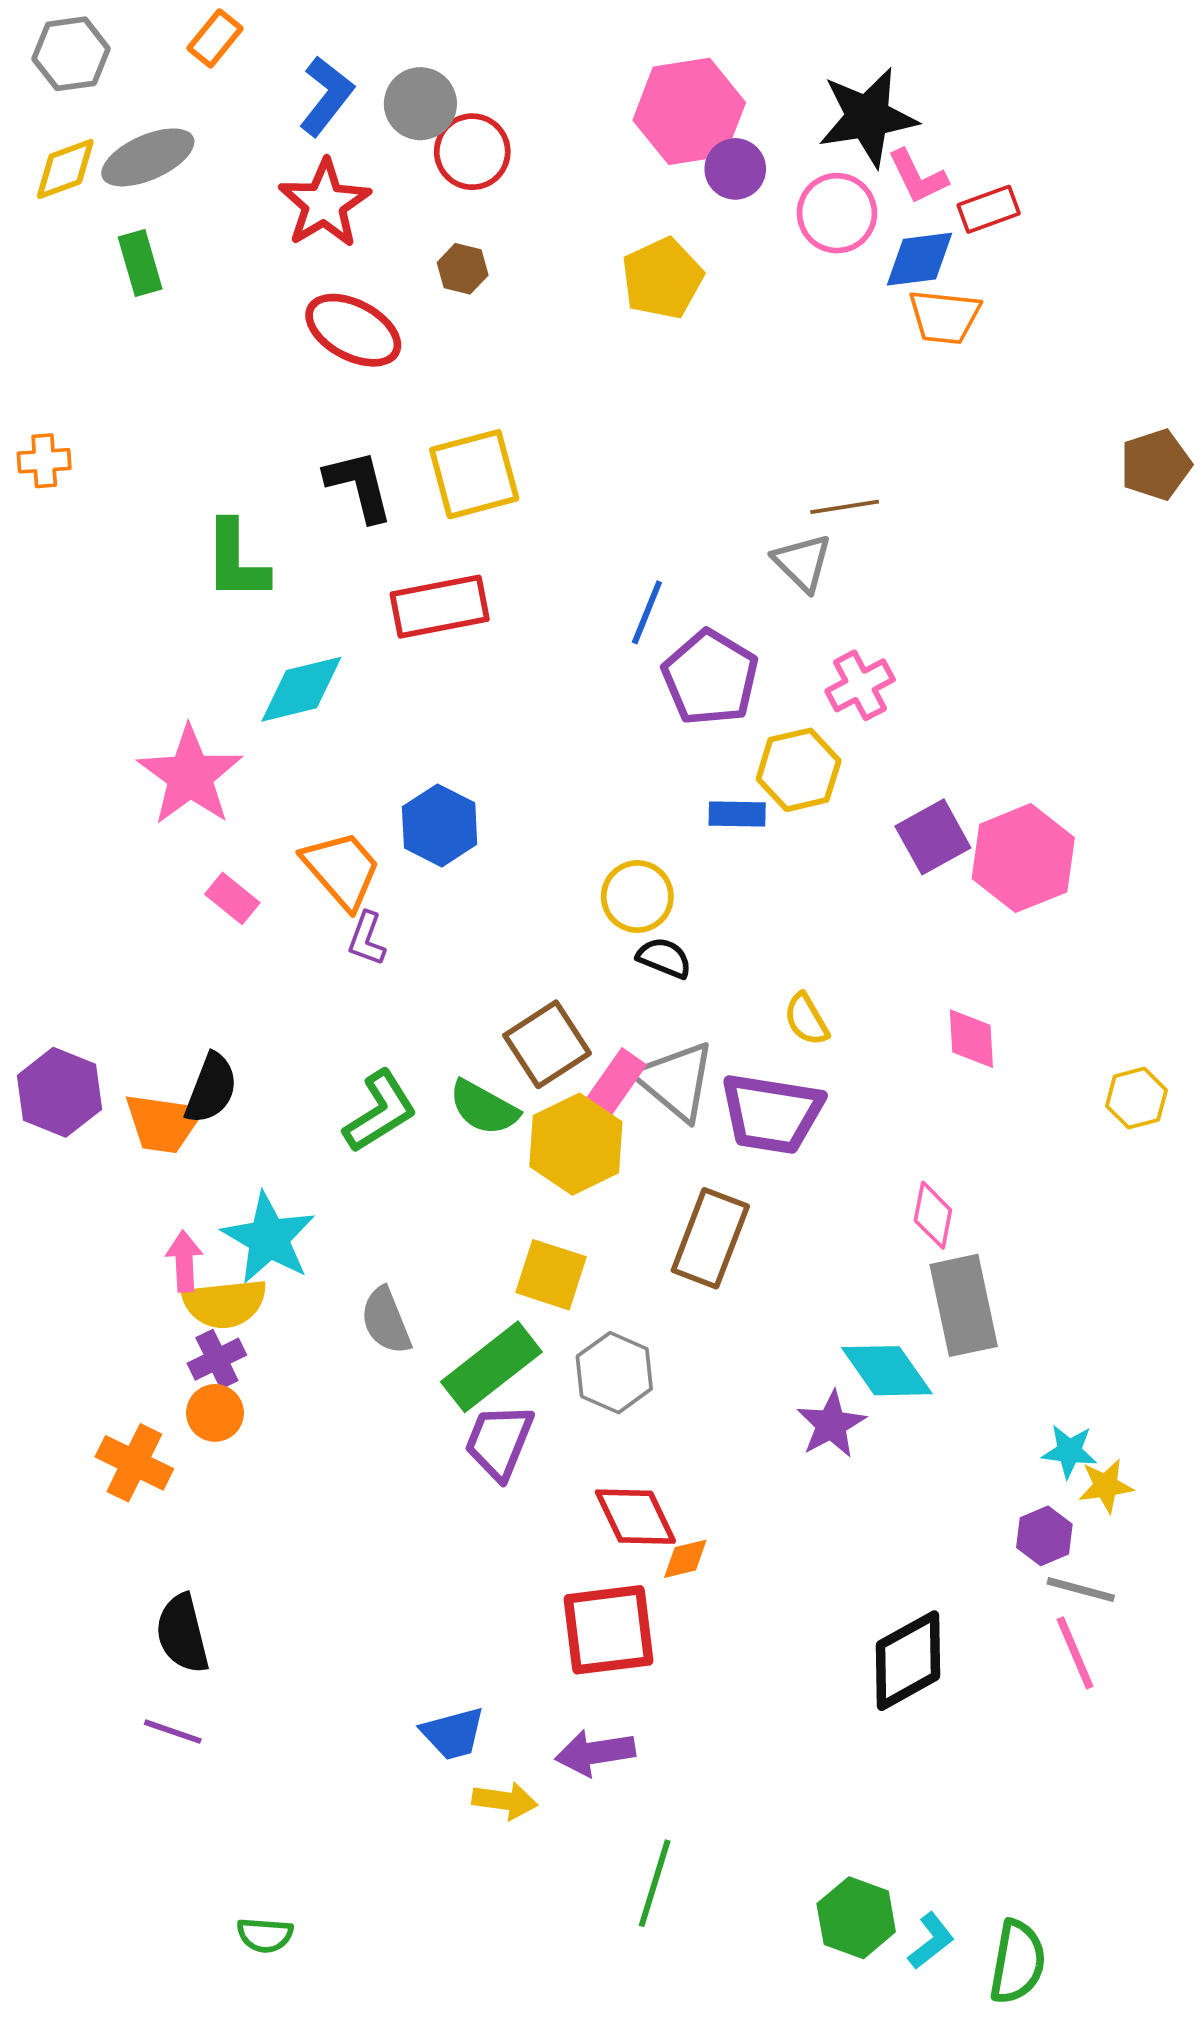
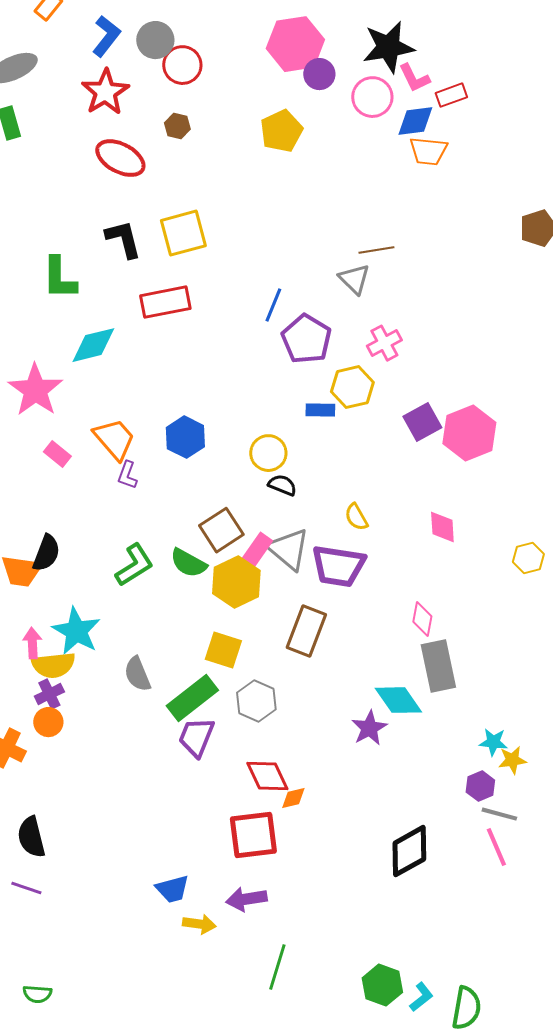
blue hexagon: (440, 825) -> (185, 437), moved
green semicircle: (265, 1935) -> (37, 994), moved

